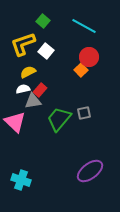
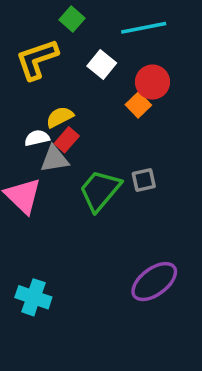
cyan line: (84, 26) -> (144, 28), turned -40
white square: (46, 51) -> (102, 65), moved
yellow semicircle: (28, 72) -> (60, 117), moved

